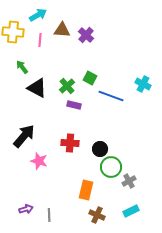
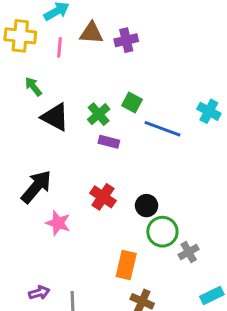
purple cross: (86, 35) -> (126, 40), turned 35
red cross: (70, 143) -> (103, 197), turned 30
cyan rectangle: (131, 211) -> (212, 296), moved

